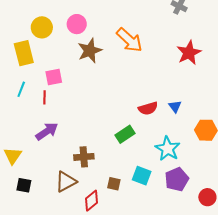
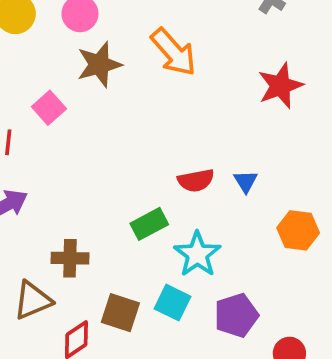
pink square: (54, 77) -> (49, 108), moved, turned -36
cyan star: (168, 149) -> (197, 254), moved
brown square: (114, 184) -> (120, 313), size x1.5

